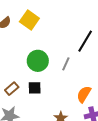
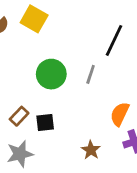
black square: (35, 88) -> (45, 123), moved

